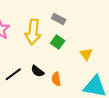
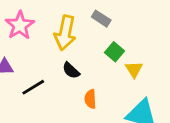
green square: (58, 42) -> (114, 52), moved
black semicircle: (37, 71) -> (71, 70), moved

